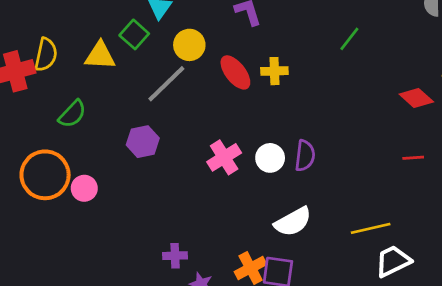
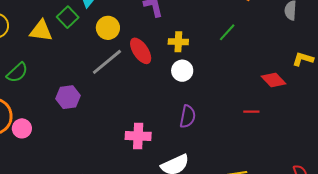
yellow cross: (274, 71) -> (178, 42), moved
gray line: (166, 84) -> (107, 62), moved
pink cross: (224, 157) -> (138, 136), moved, turned 30
white circle: (270, 158) -> (182, 71), moved
red line: (413, 158) -> (251, 112), moved

